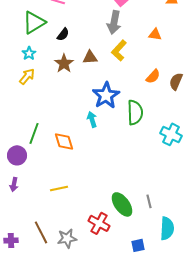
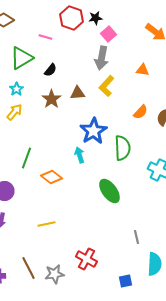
green line: (34, 133) -> (26, 158), moved
orange diamond: (64, 141) -> (51, 177), turned -35
green ellipse: (122, 204) -> (109, 191), moved

